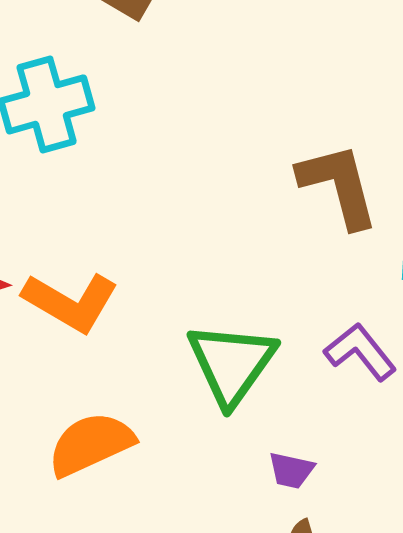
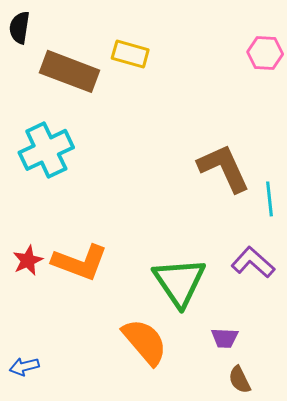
orange semicircle: (91, 444) -> (145, 342), moved, turned 84

